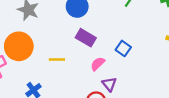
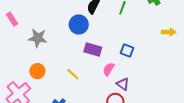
orange circle: (19, 46) -> (37, 71), size x0.6
yellow line: (57, 59) -> (73, 74), turned 56

